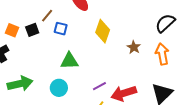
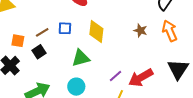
brown line: (47, 16) -> (42, 32), moved, turned 32
black square: (32, 30) -> (39, 52), moved
yellow diamond: (103, 31) -> (96, 31), moved

